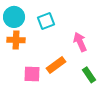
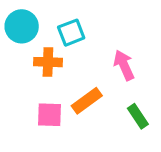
orange cross: (16, 40) -> (48, 62), moved

